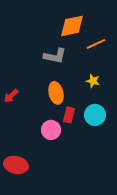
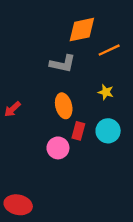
red ellipse: (16, 165) -> (18, 205), moved

